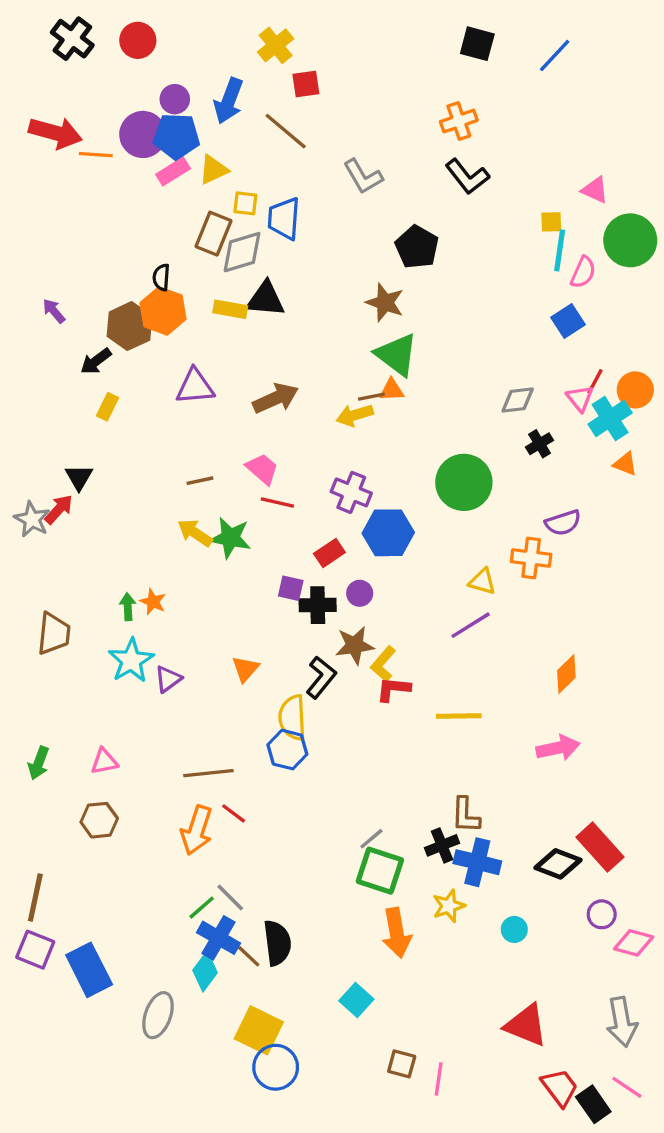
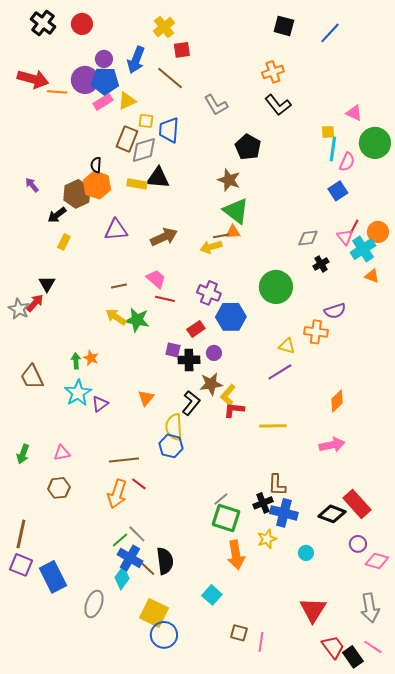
brown trapezoid: (54, 634) -> (32, 377), turned 148
red triangle: (526, 1025) -> (313, 610), turned 40

